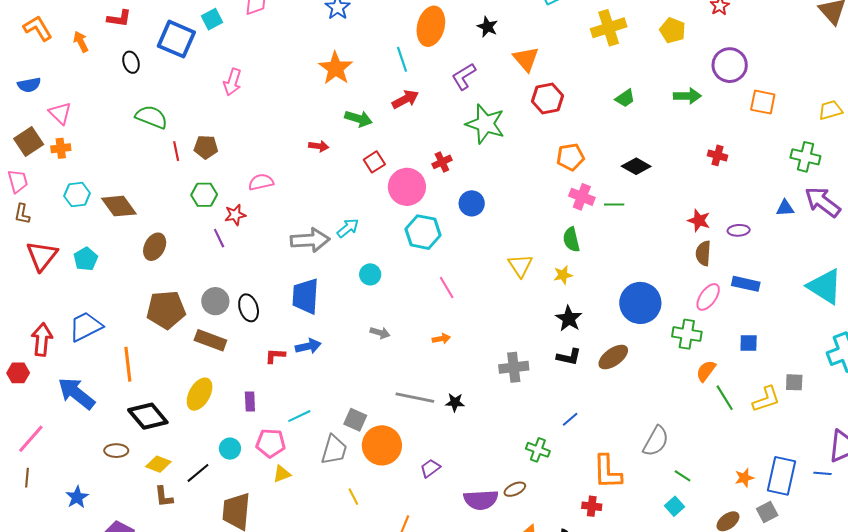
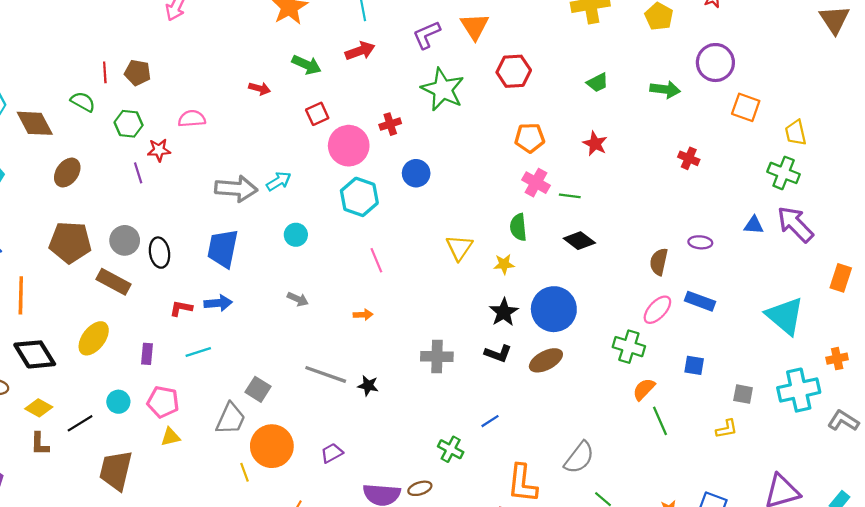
orange triangle: (526, 59) -> (475, 26), moved
yellow trapezoid: (830, 110) -> (796, 133), moved, turned -95
green semicircle: (151, 117) -> (83, 102), moved, size x0.7
black diamond: (636, 166) -> (579, 241), moved
red star: (699, 220) -> (595, 144), moved
blue circle: (640, 303) -> (554, 309), moved
gray square: (794, 382) -> (743, 394), moved
yellow L-shape: (766, 399) -> (727, 429), moved, size x0.7
cyan line: (299, 416) -> (198, 352), moved
orange circle: (382, 445) -> (272, 446), moved

